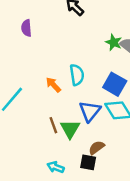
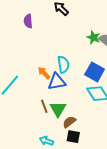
purple semicircle: (26, 28) -> (28, 21), moved
blue triangle: (90, 111) -> (57, 82), moved, turned 42
brown semicircle: (97, 148) -> (69, 122), moved

